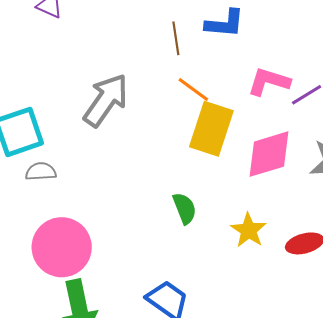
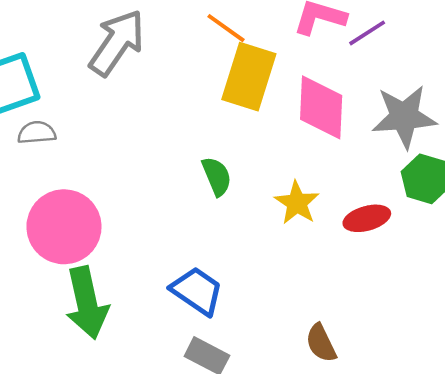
pink diamond: (269, 154) -> (321, 107), turned -70

